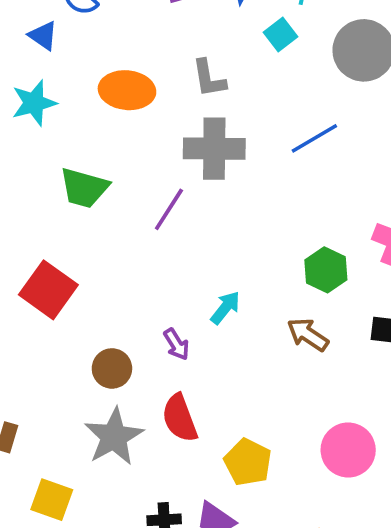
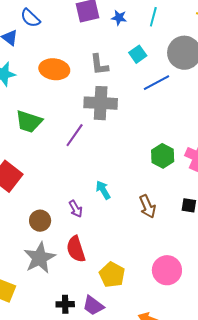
cyan square: (280, 34) -> (138, 54), moved
blue line: (314, 138) -> (156, 83), moved
green hexagon: (326, 270) -> (163, 156), moved
cyan arrow: (225, 308) -> (103, 190), turned -72
brown arrow: (308, 335) -> (148, 206), turned -150

